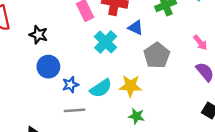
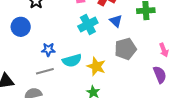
blue circle: (48, 67) -> (21, 27), moved
gray line: (74, 110) -> (45, 71), turned -30

